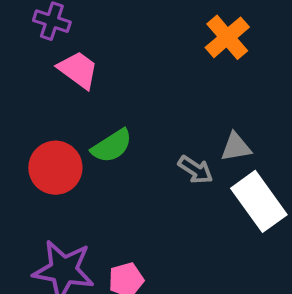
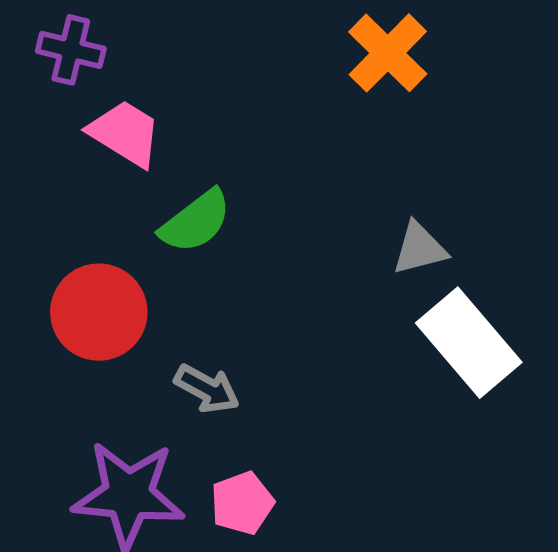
green semicircle: (112, 146) -> (196, 222), moved
gray arrow: (196, 170) -> (207, 389), moved

